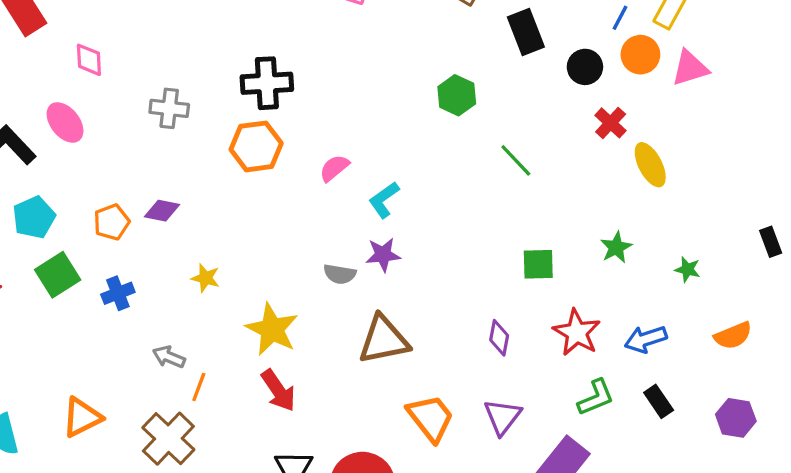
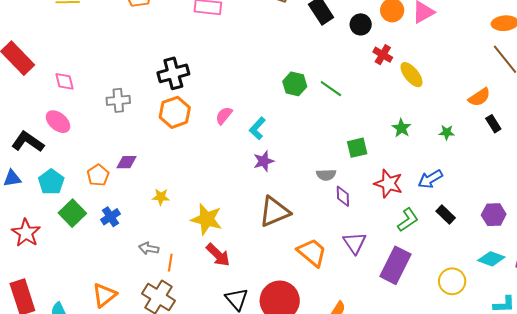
green hexagon: (457, 95) -> (295, 84), moved
black rectangle: (771, 242) -> (493, 124), moved
gray semicircle: (340, 274) -> (326, 175), moved
orange semicircle: (733, 336) -> (479, 97), moved

